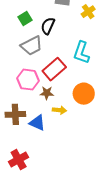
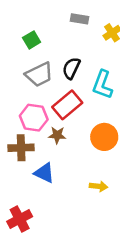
black semicircle: (48, 26) -> (71, 68), moved
yellow arrow: (59, 110) -> (99, 186), moved
brown cross: (15, 114) -> (21, 148), moved

